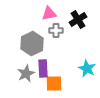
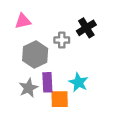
pink triangle: (49, 14) -> (23, 21), moved
cyan star: (87, 69) -> (79, 82), moved

